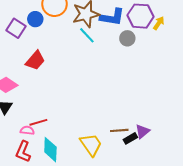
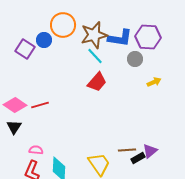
yellow arrow: (159, 23) -> (154, 82), moved, turned 32
red trapezoid: (35, 61) -> (97, 82), moved
red line: (38, 122) -> (40, 105), moved

